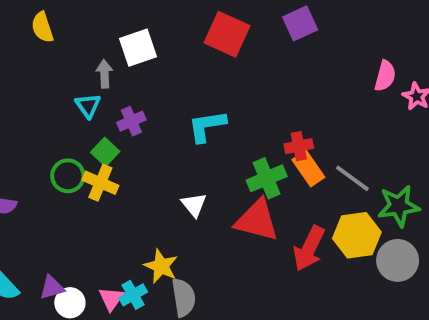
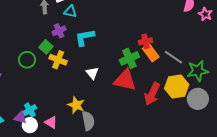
cyan triangle: (88, 105) -> (70, 11), moved, turned -40
cyan L-shape: (207, 126) -> (85, 37), moved
yellow cross: (100, 183) -> (58, 60), moved
purple triangle: (52, 287) -> (20, 117), turned 32
cyan cross: (133, 295) -> (30, 110), moved
pink triangle: (111, 299) -> (51, 122), turned -32

